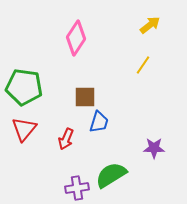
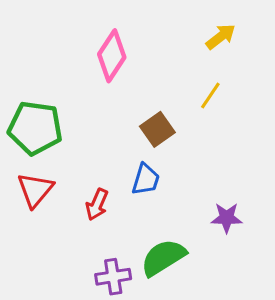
brown square: (85, 97) -> (157, 129), moved, turned -35

